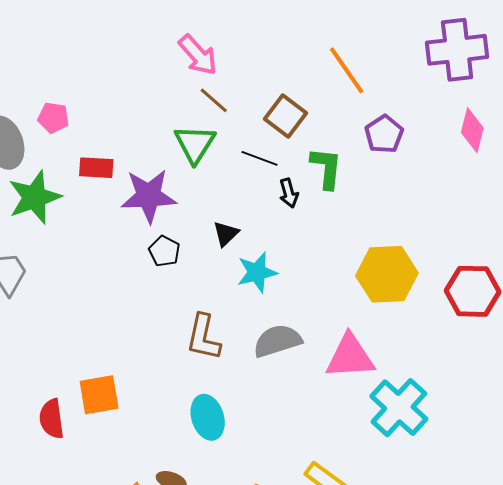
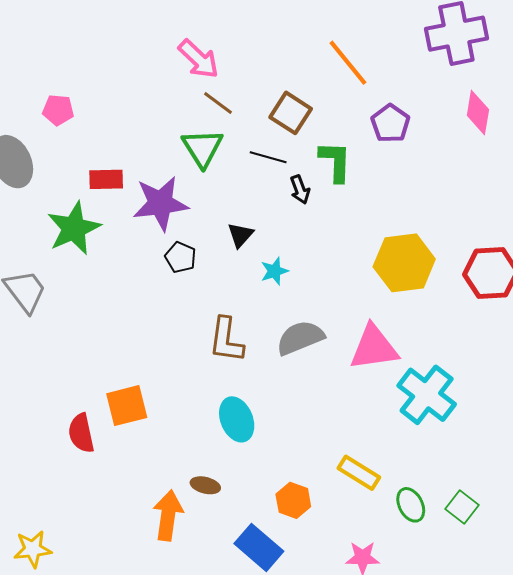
pink pentagon: (53, 118) -> (58, 110), moved
green star: (35, 197) -> (74, 228), moved
cyan star: (257, 272) -> (274, 271), size x0.7

